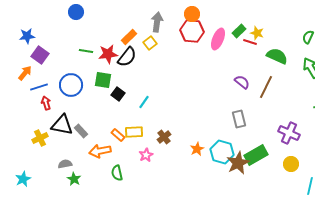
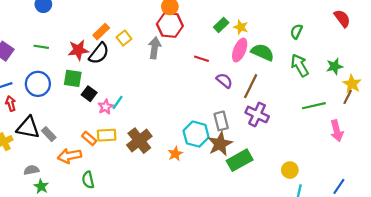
gray arrow: (157, 22) -> (155, 48), moved
pink ellipse: (218, 39) -> (240, 50), moved
red line: (250, 42) -> (201, 59), moved
green line: (86, 51) -> (41, 47), moved
purple cross: (289, 133) -> (257, 114), moved
brown cross: (164, 137) -> (139, 141), size x1.6
cyan hexagon: (222, 152) -> (196, 134), moved
pink star: (146, 155) -> (105, 107), moved
brown star: (238, 163) -> (220, 144), moved
yellow circle: (291, 164) -> (290, 170), moved

